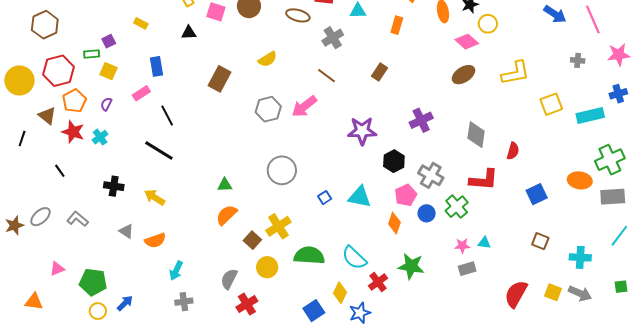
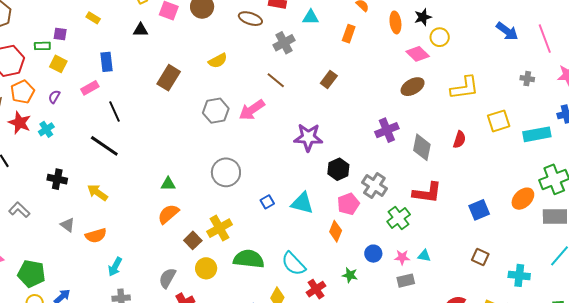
purple square: (109, 41) -> (60, 34), turned 32
purple cross: (421, 120) -> (387, 130), moved
red semicircle: (513, 151) -> (459, 140), moved
orange ellipse: (580, 180) -> (523, 199), turned -55
blue circle: (427, 213) -> (373, 254), moved
green star: (411, 266) -> (350, 275), size x0.6

